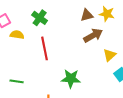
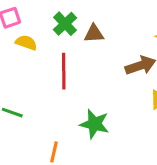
brown triangle: (87, 15) -> (94, 34), moved

